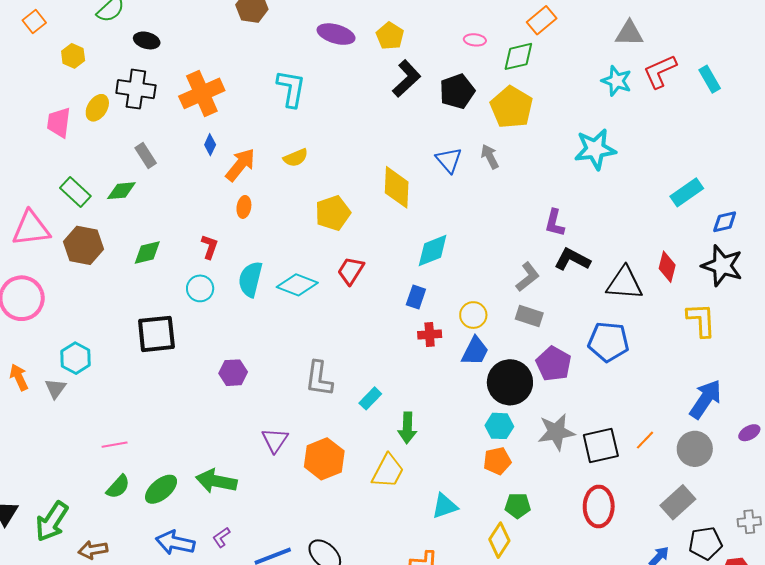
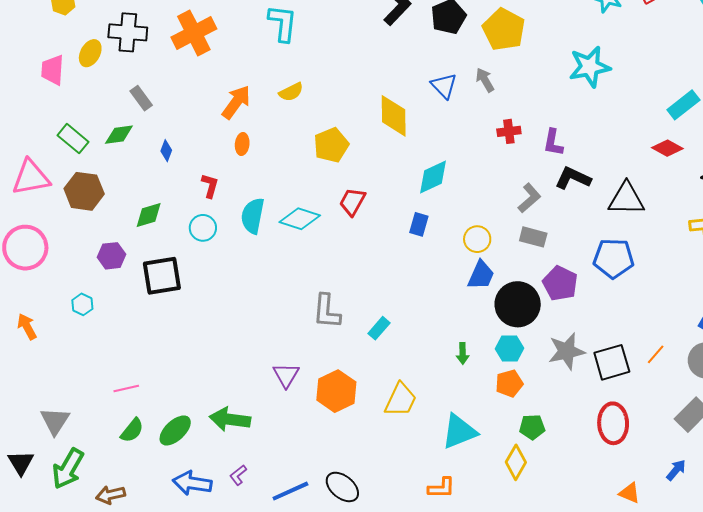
blue diamond: (210, 145) -> (166, 151), moved
green diamond: (147, 253) -> (149, 215), moved
red diamond: (667, 267) -> (667, 148), moved, turned -72
red cross: (430, 334) -> (509, 131), moved
cyan hexagon: (76, 358) -> (82, 304), size x0.7
purple hexagon: (233, 373) -> (111, 256), moved
gray triangle: (55, 388) -> (55, 421), moved, size x1.4
green arrow: (407, 428) -> (463, 353), moved, size x0.7
cyan triangle: (445, 506) -> (459, 432), size x1.4

